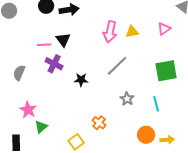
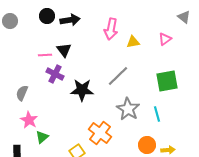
pink arrow: (110, 32) -> (111, 29), moved
gray semicircle: (19, 73) -> (22, 93), moved
black star: (81, 80) -> (82, 90), size x1.6
gray star: (127, 99) -> (128, 109), size x1.6
orange cross: (99, 123) -> (100, 133), size x1.6

